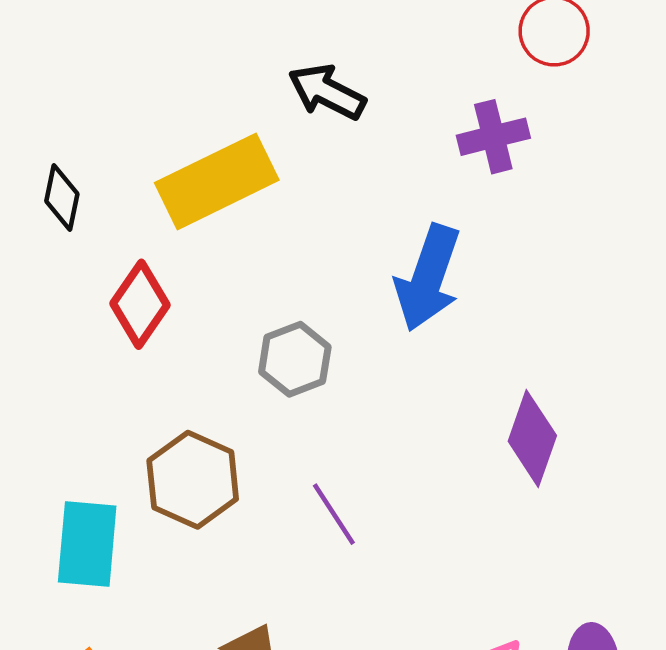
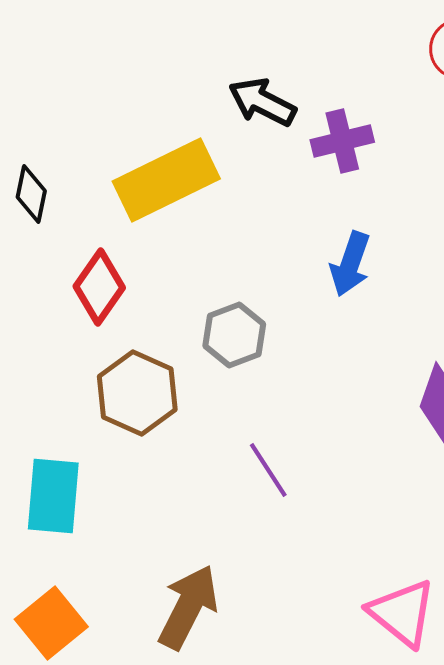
purple cross: (493, 137) -> (342, 141), moved
blue arrow: (428, 278) -> (350, 264), size x0.7
brown hexagon: (193, 480) -> (137, 393), moved

